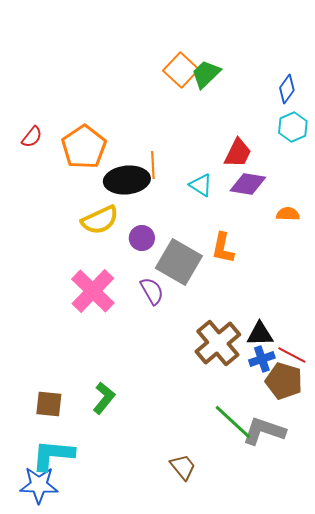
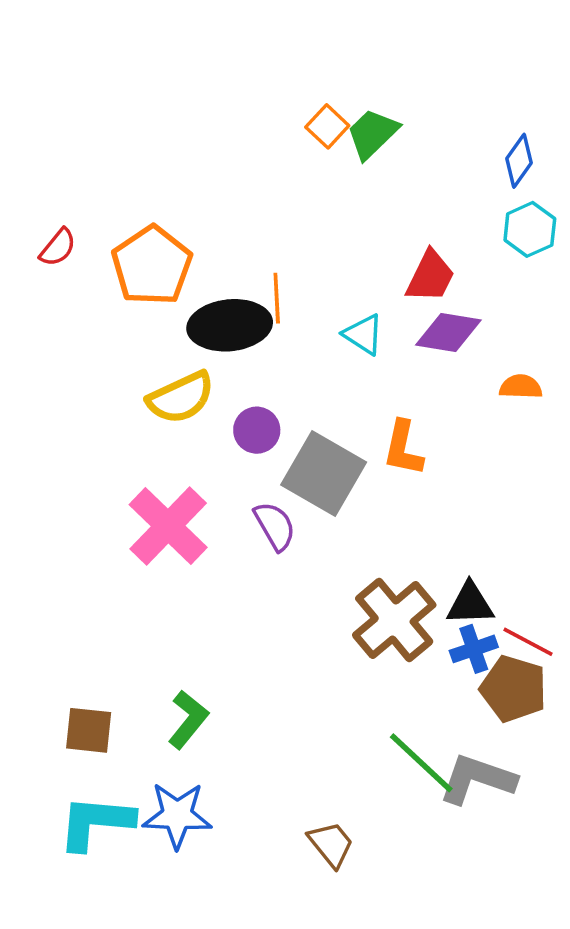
orange square: (181, 70) -> (327, 126), size x0.7
blue star: (39, 485) -> (177, 815), moved

